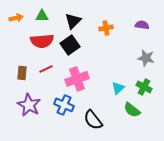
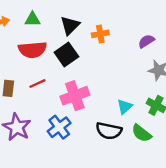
purple semicircle: (142, 25) -> (146, 41), moved, turned -40
orange cross: (106, 28) -> (100, 34), moved
blue cross: (64, 105) -> (59, 127), turned 30
black semicircle: (93, 120) -> (109, 131), moved, turned -40

